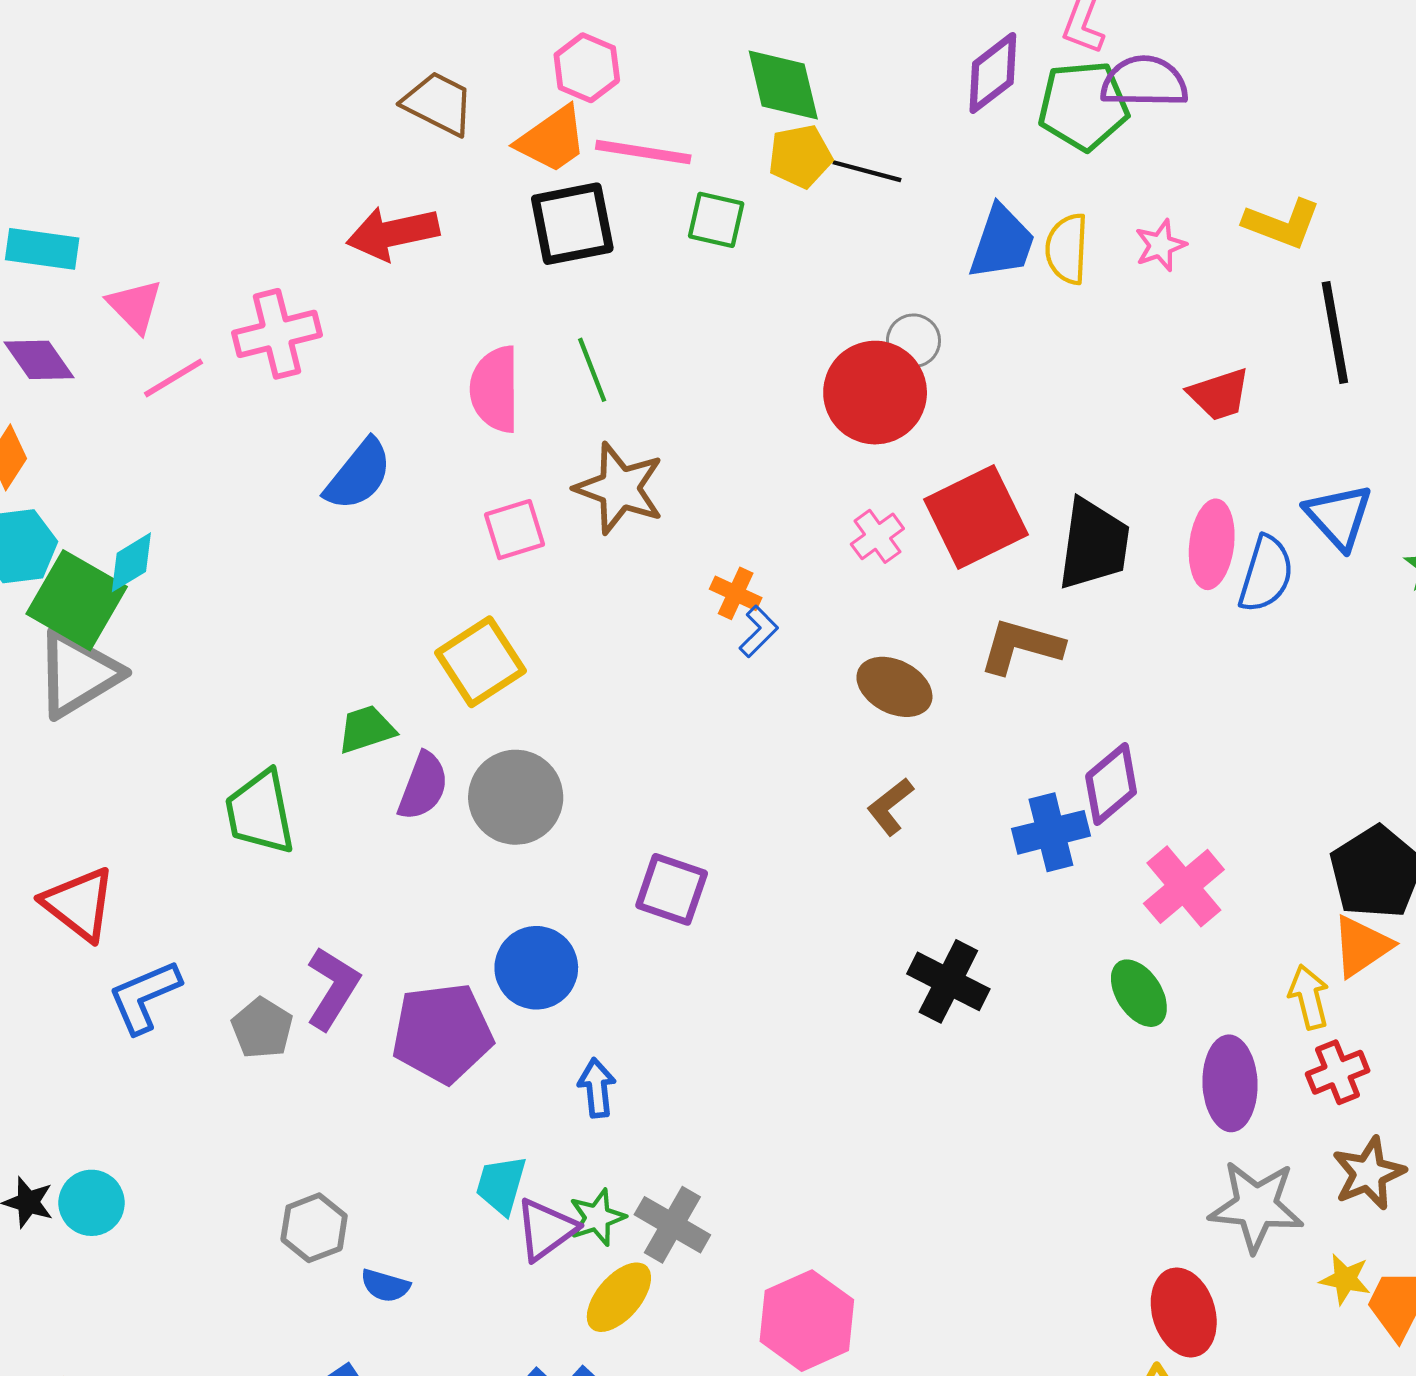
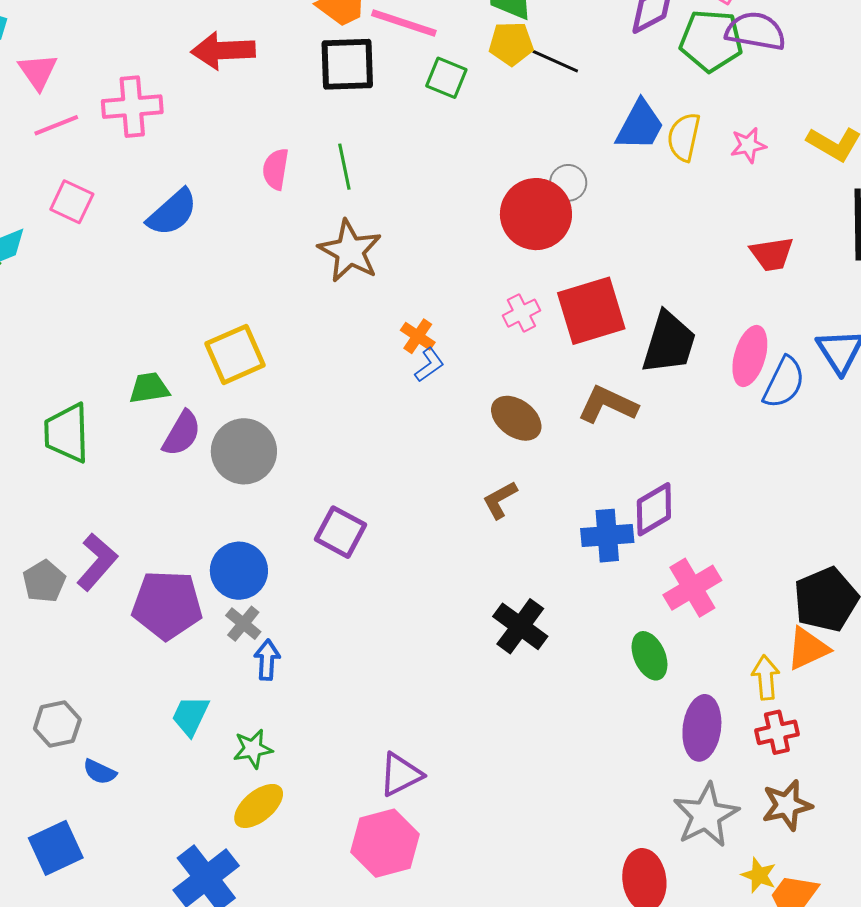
pink semicircle: (495, 389) -> (276, 169), size x0.7
pink square: (514, 530) -> (72, 202), moved, turned 33
gray star: (1256, 1206) -> (706, 815), turned 30
gray cross: (672, 1225) -> (243, 624), moved, size x0.7
purple triangle: (546, 1229) -> (401, 775), moved

